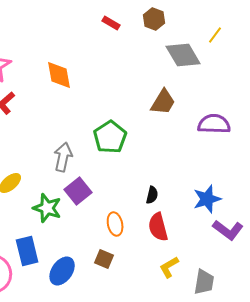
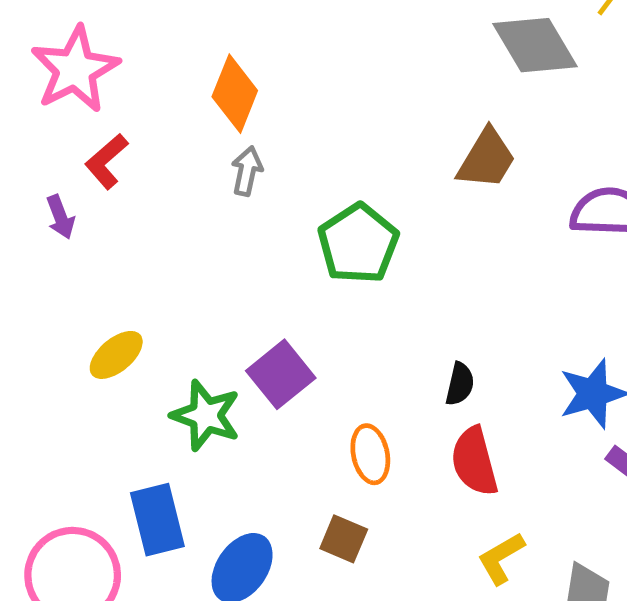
orange diamond: (59, 75) -> (235, 94), turned 32
gray arrow: (63, 157) -> (247, 171), moved, size x0.7

